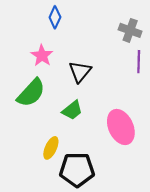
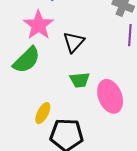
pink star: (42, 56) -> (38, 25), size x1.4
green trapezoid: (72, 110) -> (80, 80), moved, turned 30

